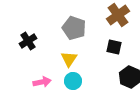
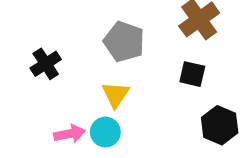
cyan circle: (73, 81) -> (105, 132), moved

